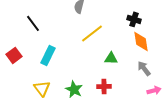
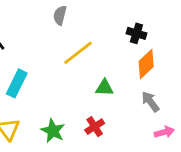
orange diamond: (141, 41) -> (146, 64), turned 55
red cross: (104, 86) -> (95, 127), turned -32

